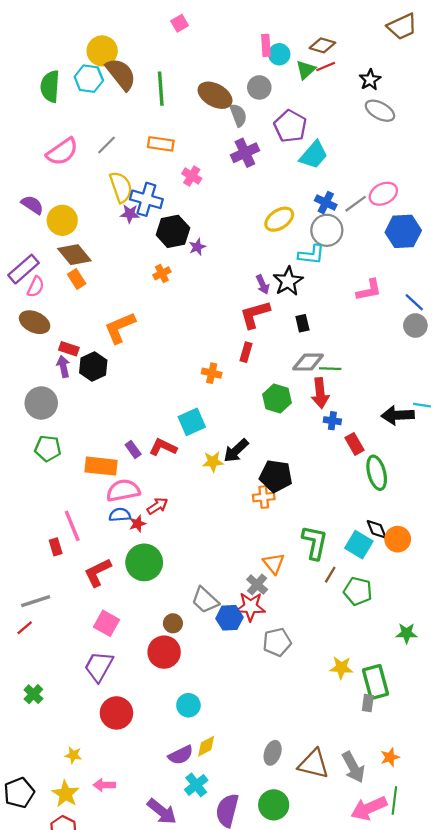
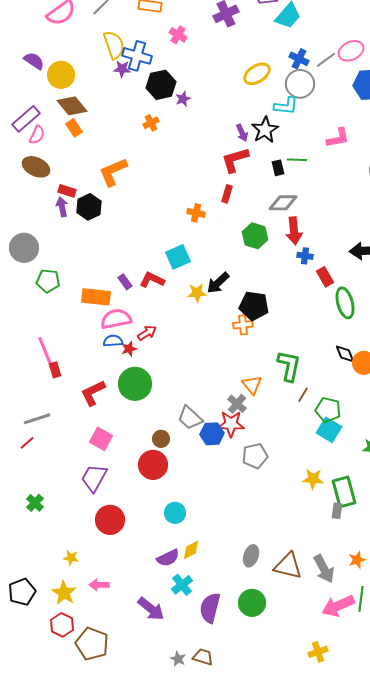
green line: (330, 369) -> (297, 160), moved
gray circle: (41, 403) -> (24, 248), moved
pink line: (72, 526) -> (45, 351), moved
cyan square: (359, 545) -> (329, 430), moved

